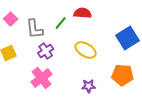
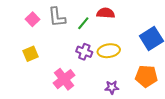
gray L-shape: (35, 29) -> (57, 17), moved
yellow ellipse: (86, 50) -> (109, 51), turned -40
purple cross: (46, 51) -> (84, 52), moved, turned -35

